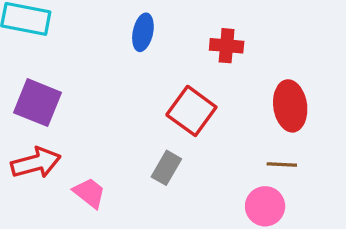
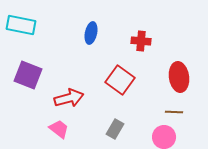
red arrow: (36, 163) -> (69, 98), moved
gray rectangle: (166, 168) -> (115, 129), moved

